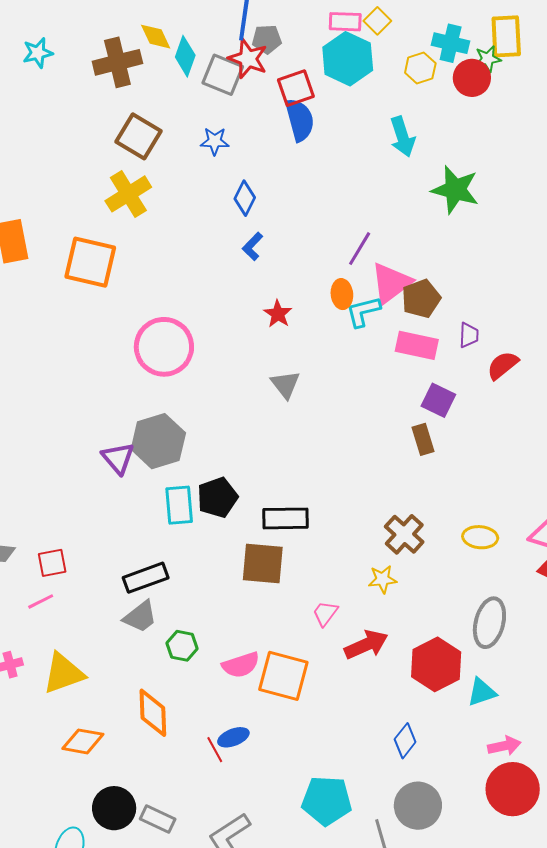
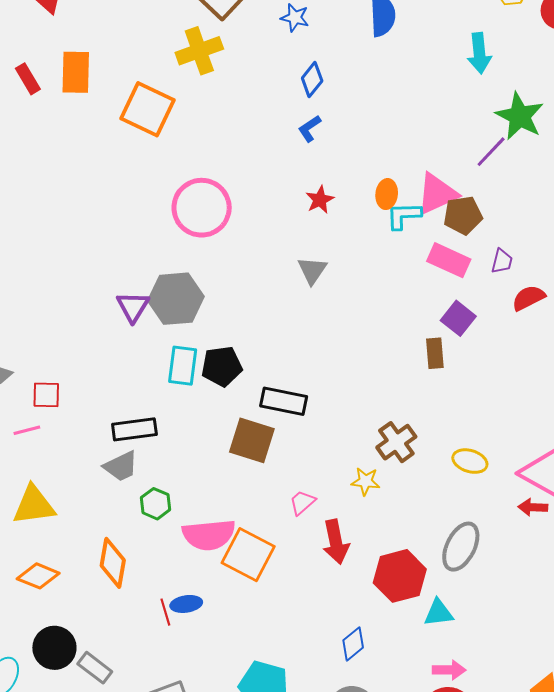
purple line: (360, 249) -> (491, 152), moved
red arrow: (366, 645) -> (336, 542), turned 90
pink semicircle: (241, 665) -> (209, 535), size x1.4

